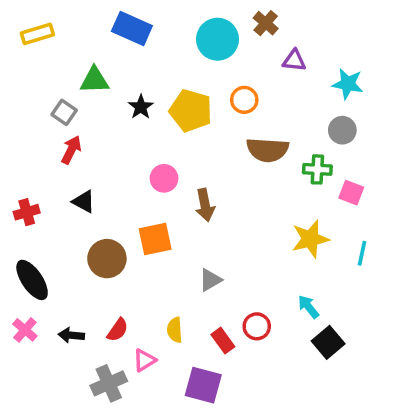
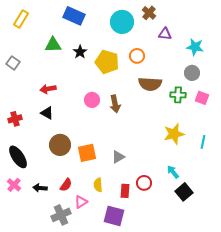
yellow rectangle: (37, 34) -> (21, 19), turned -42
black star: (141, 107) -> (80, 52), moved
gray square: (64, 112) -> (13, 63), moved
red arrow: (71, 150) -> (48, 89), moved, turned -126
pink square: (351, 193) -> (202, 98), moved
brown arrow: (205, 205) -> (115, 104), moved
orange square: (155, 239) -> (87, 153), moved
red rectangle: (223, 341) -> (125, 191), turned 40

